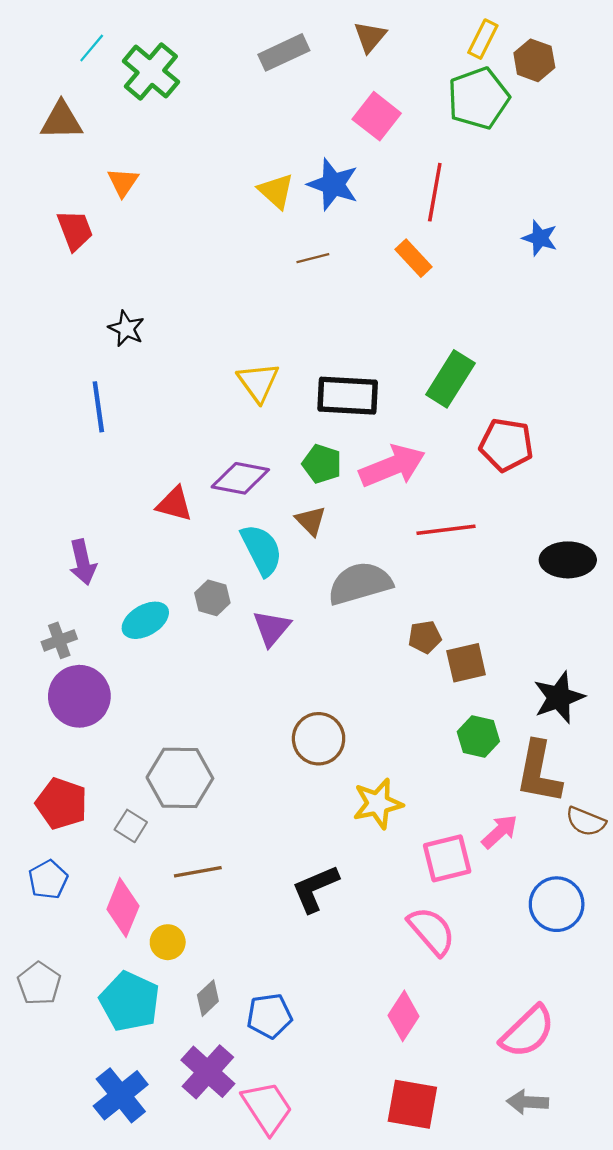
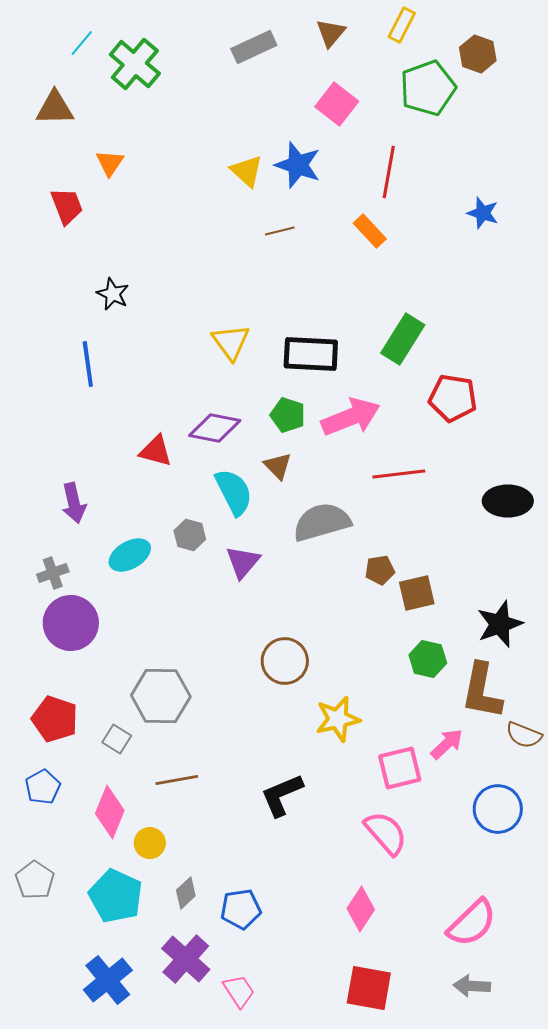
yellow rectangle: (483, 39) -> (402, 25), moved
pink trapezoid: (267, 1108) -> (239, 991), size x0.7

